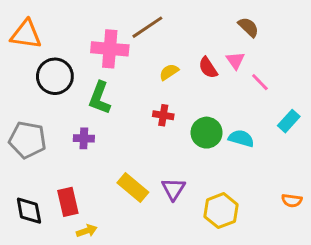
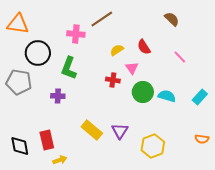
pink cross: (110, 49) -> (76, 34), size x0.7
pink triangle: (235, 60) -> (132, 68), moved
cyan rectangle: (289, 121) -> (200, 97), moved
gray pentagon: (27, 140) -> (19, 82), moved

